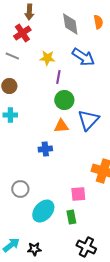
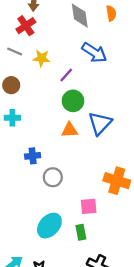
yellow star: (47, 58) -> (42, 58), moved
purple line: (58, 77) -> (66, 75), turned 32
blue cross: (45, 149) -> (33, 156), moved
gray circle: (20, 189) -> (53, 177), moved

